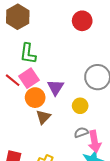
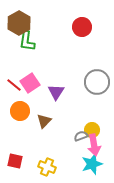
green L-shape: (28, 54) -> (27, 41), moved
orange circle: (35, 98) -> (20, 111), moved
yellow circle: (80, 106) -> (92, 130), moved

